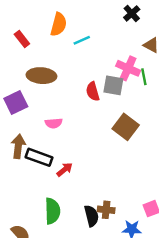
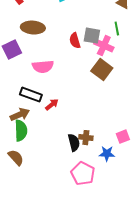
pink cross: (128, 68) -> (104, 46), moved
pink semicircle: (54, 123) -> (43, 67), size x1.5
brown arrow: (18, 146) -> (20, 115), moved, turned 60
green semicircle: (52, 211) -> (21, 131), moved

